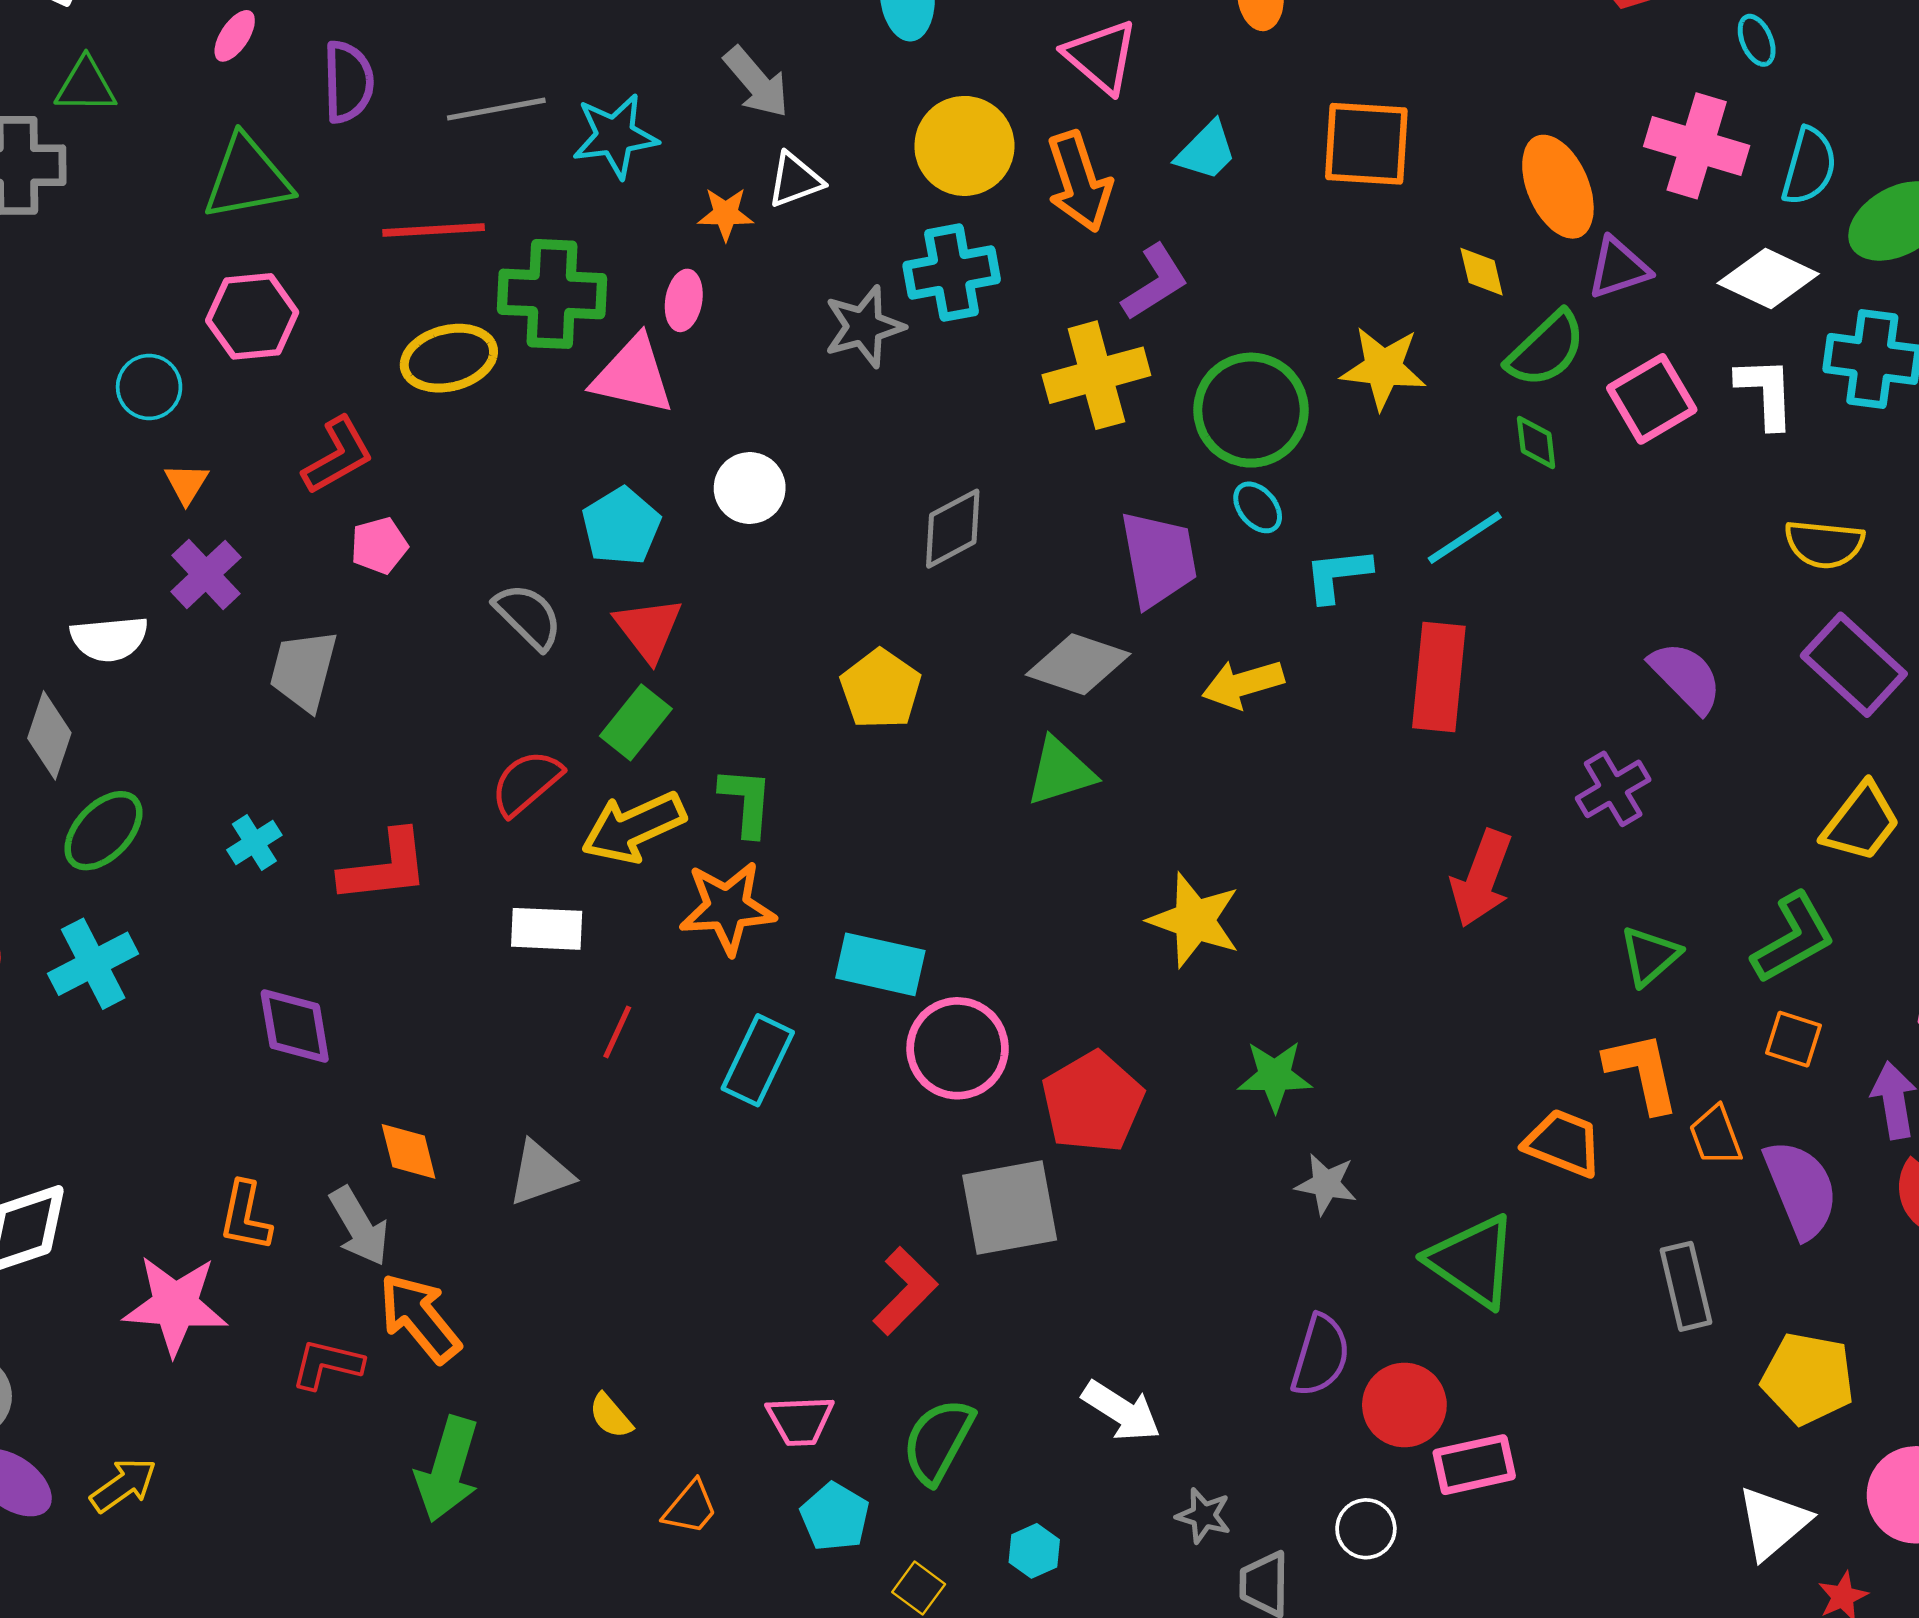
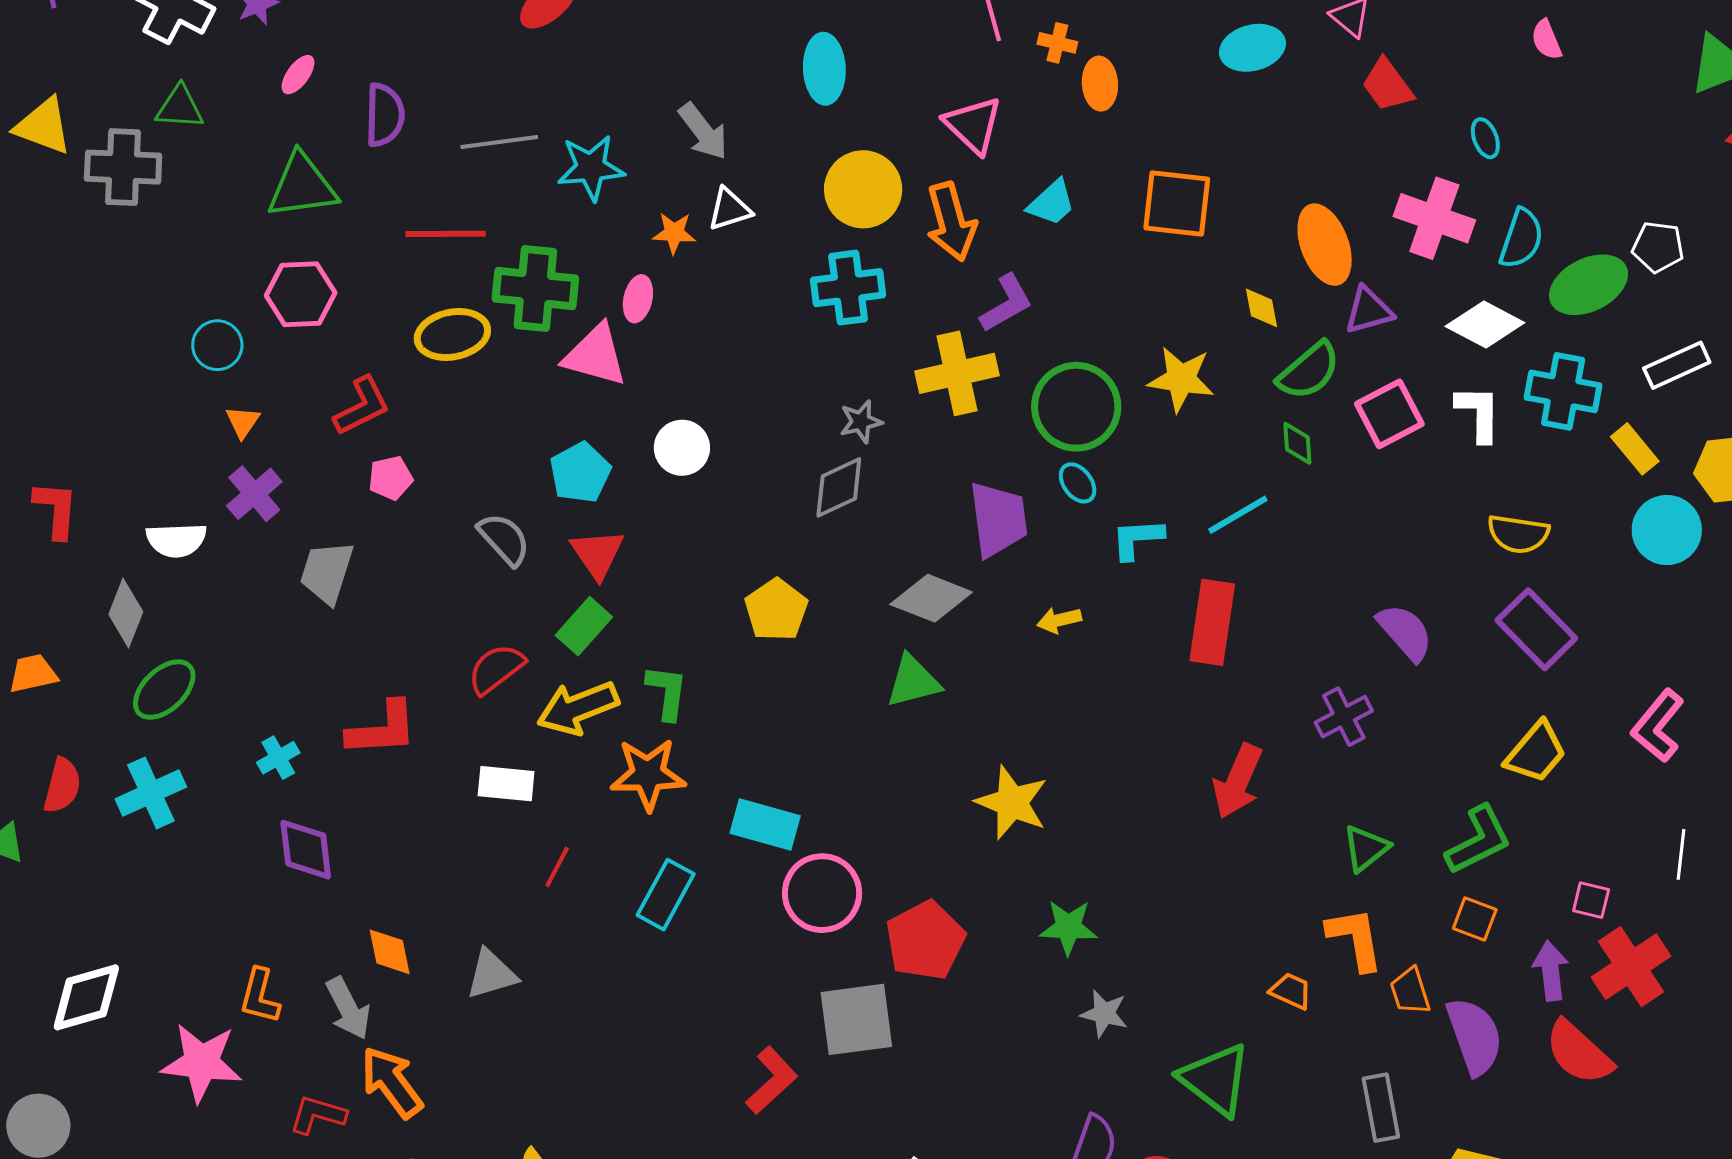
gray star: (864, 327) -> (861, 422), moved, size x0.7
yellow arrow: (1243, 684) -> (1059, 620), size x0.7
cyan cross: (254, 843) -> (278, 758), moved
orange trapezoid: (1563, 1143) -> (1291, 991), size x0.7

